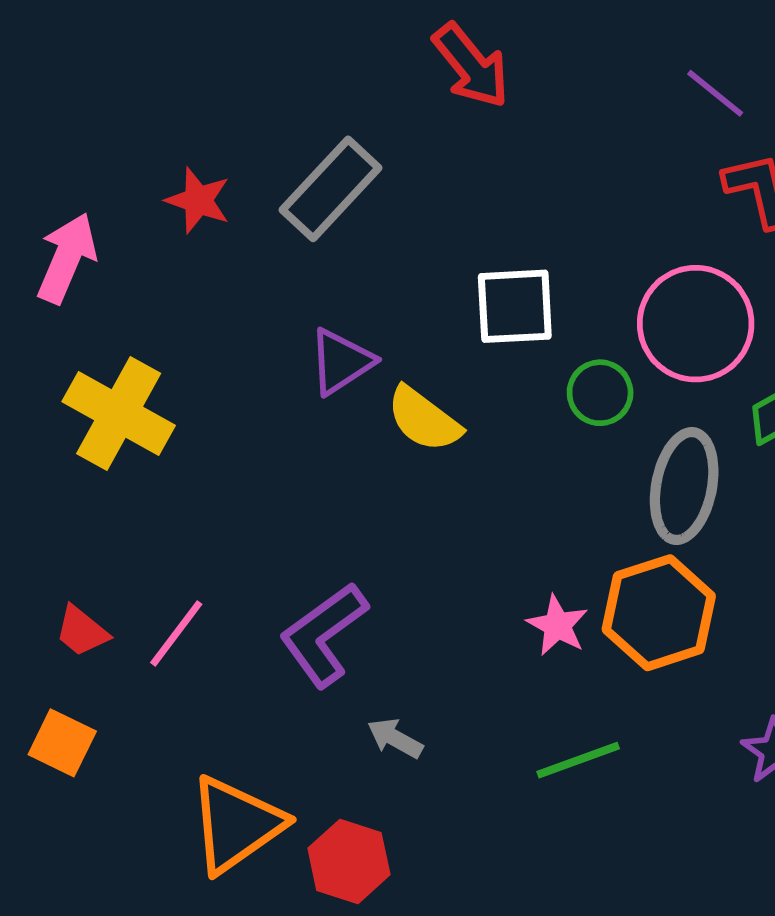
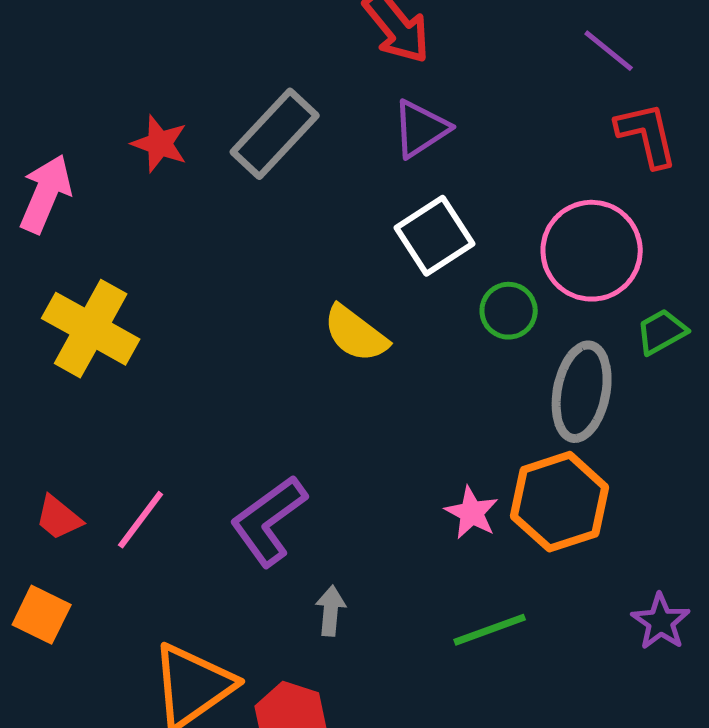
white square: (515, 306) -> (435, 236), turned -30
purple triangle: (341, 362) -> (421, 129), moved
gray arrow: (395, 738) -> (331, 611), turned 66

